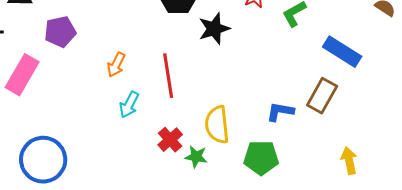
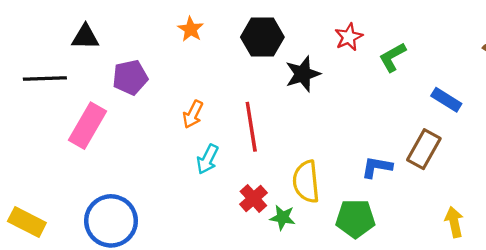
blue rectangle: (342, 52) -> (446, 100), size x0.7

